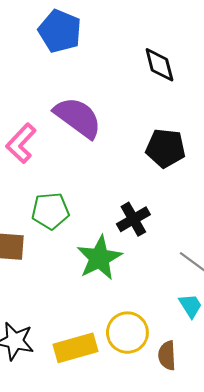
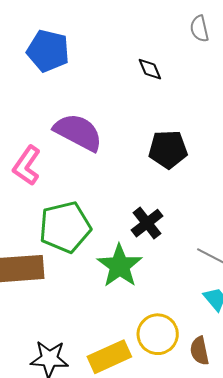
black diamond: (159, 65) -> (150, 69), size x0.7
green pentagon: (50, 211) -> (65, 227), size x1.4

